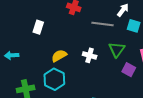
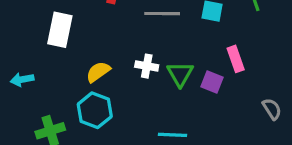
white rectangle: (38, 27) -> (60, 30), size x1.5
green triangle: (117, 50) -> (180, 74), moved

